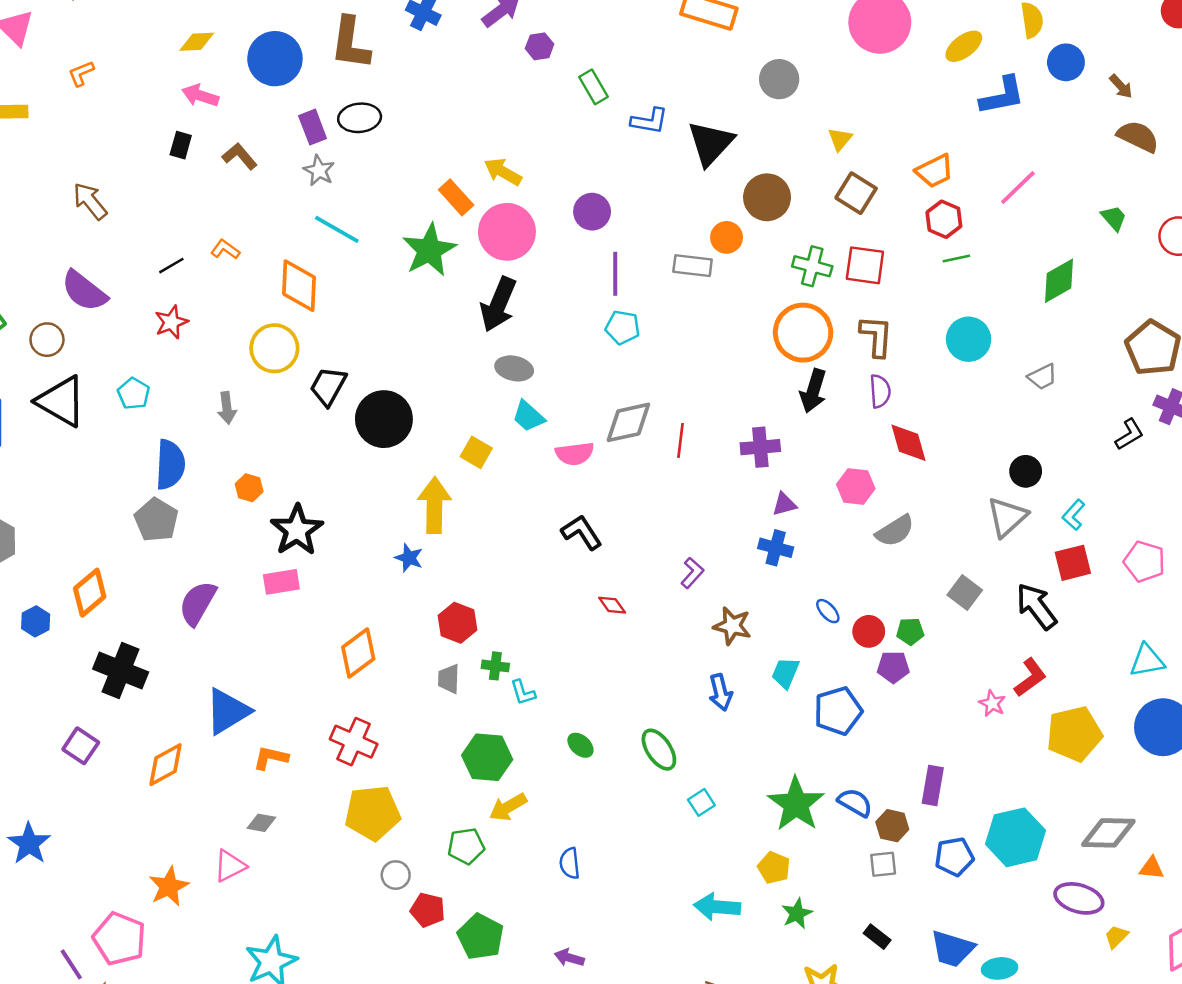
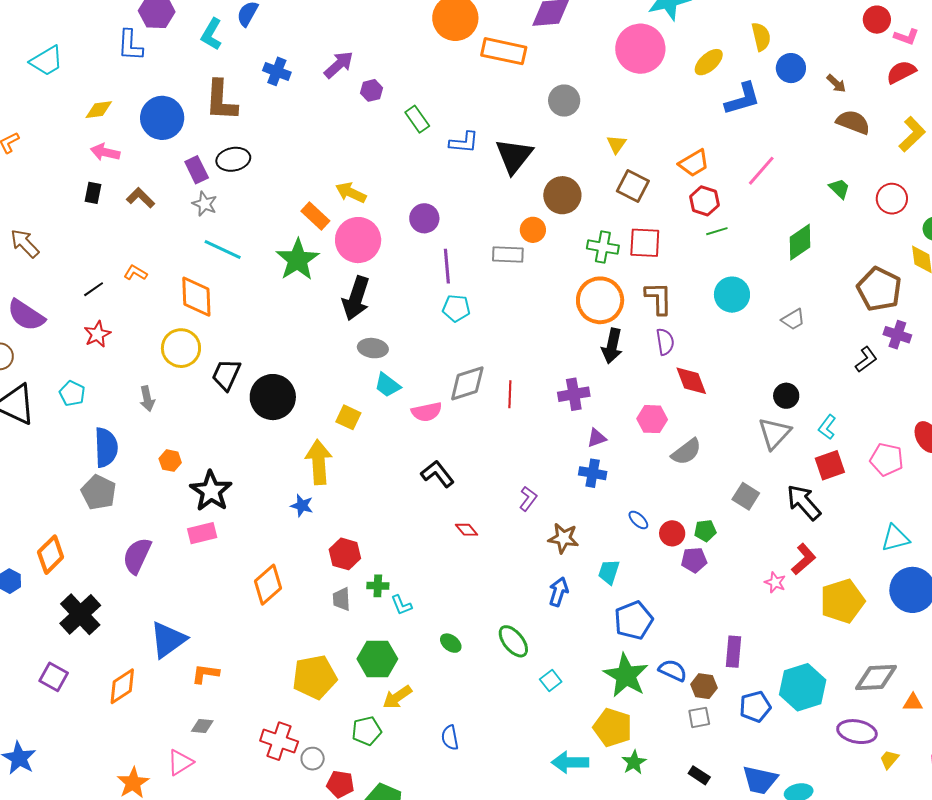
black cross: (121, 670) -> (80, 614), turned 30
blue arrow: (721, 692) -> (559, 592), turned -144
blue pentagon: (838, 711) -> (634, 620), moved
red cross: (354, 742) -> (279, 741), moved
yellow pentagon: (372, 813) -> (315, 677), moved
yellow pentagon: (774, 868) -> (613, 728), size x1.5

